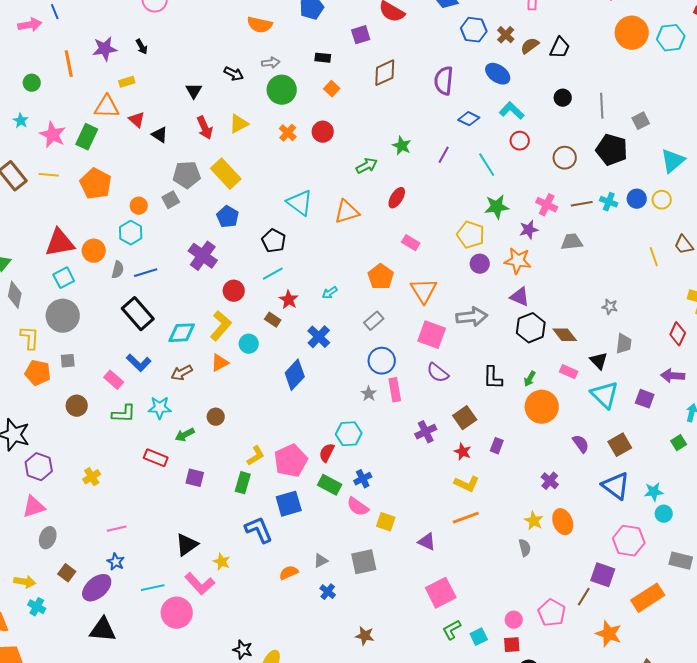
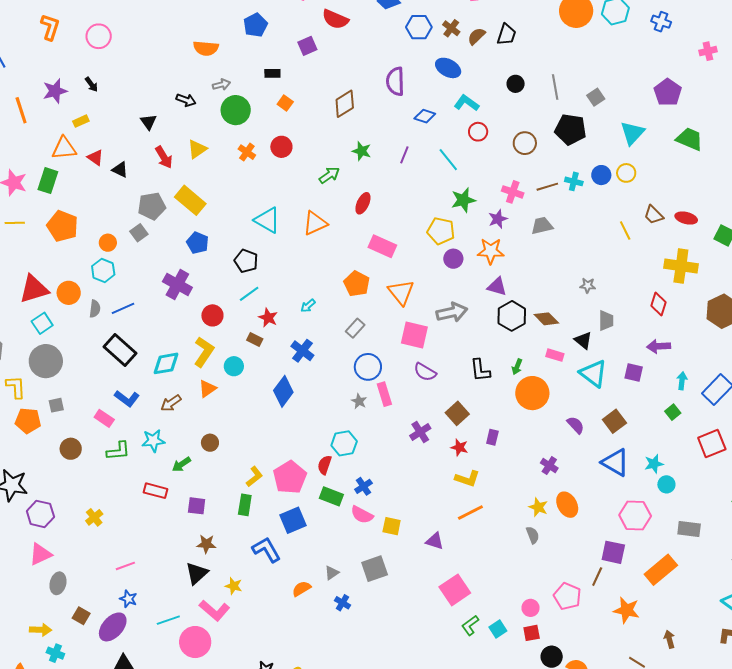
brown diamond: (385, 73) -> (345, 104), moved
pink rectangle: (411, 243) -> (382, 246), size x1.5
brown star: (365, 636) -> (206, 544), moved

